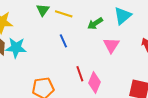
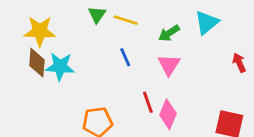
pink triangle: (111, 45) -> (169, 65), moved

